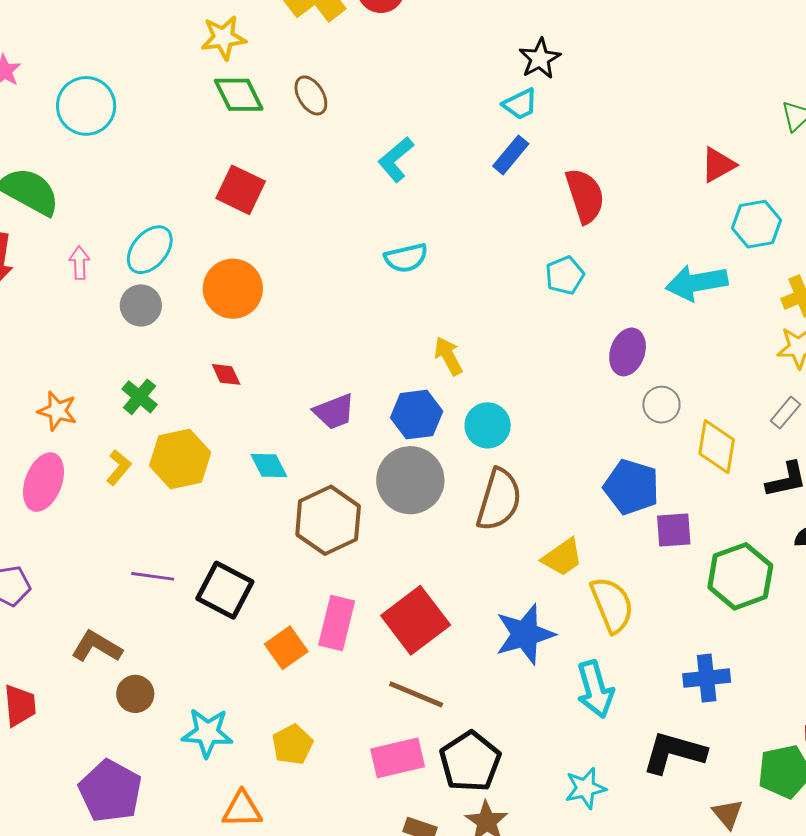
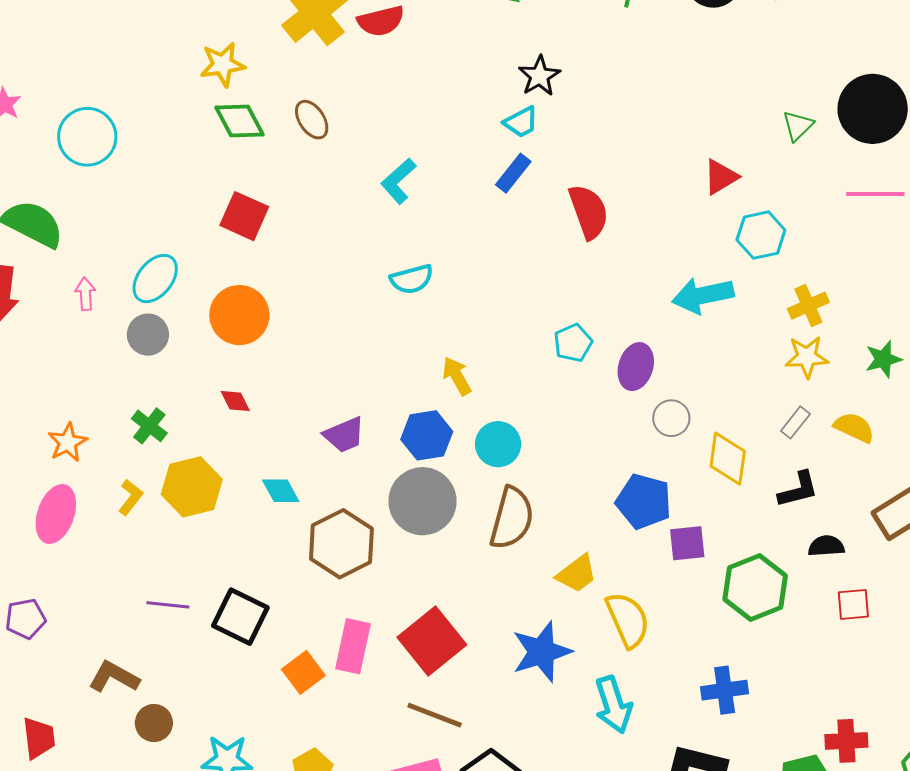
cyan pentagon: (565, 275) -> (573, 343), moved
orange star: (57, 411) -> (68, 442), turned 30

